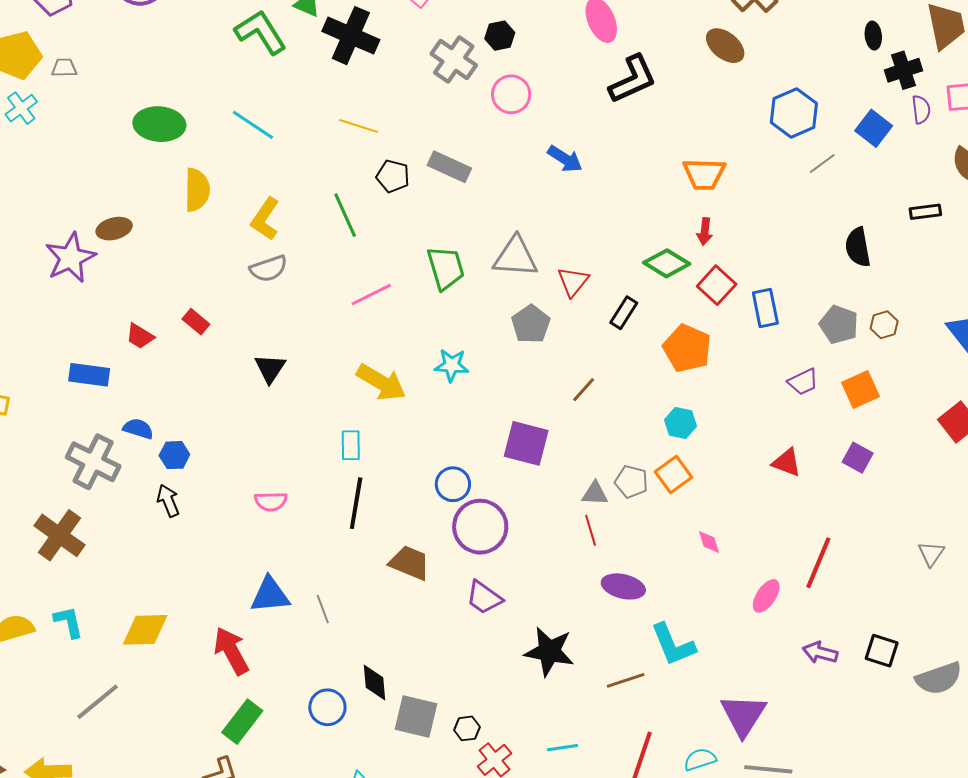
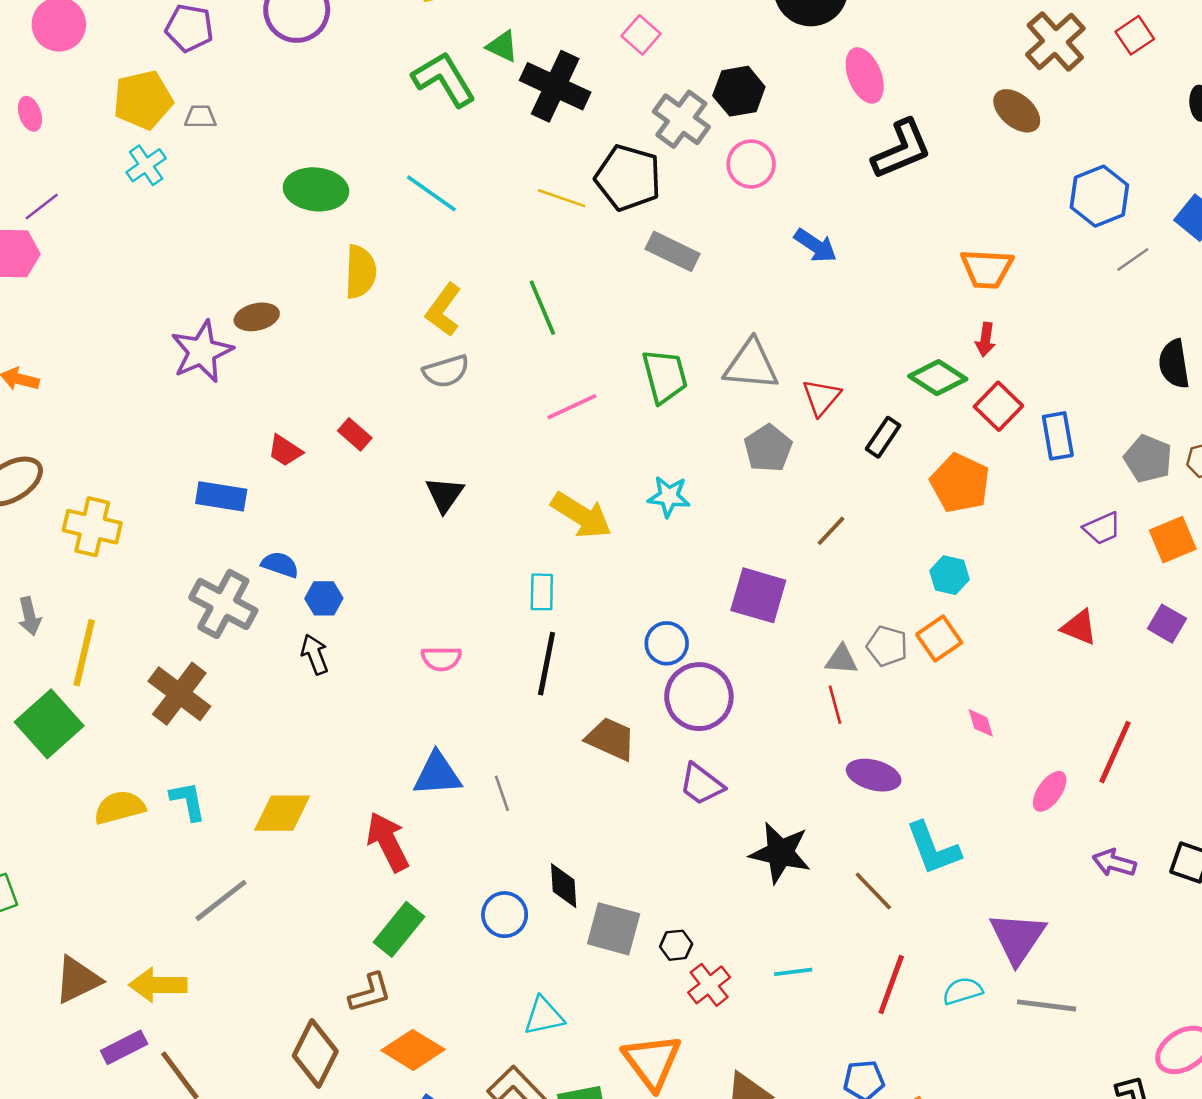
black hexagon: (500, 36) -> (739, 91), size x1.4
black pentagon: (393, 176) -> (628, 178), moved, size x1.6
brown line: (626, 680) -> (873, 891), turned 63

